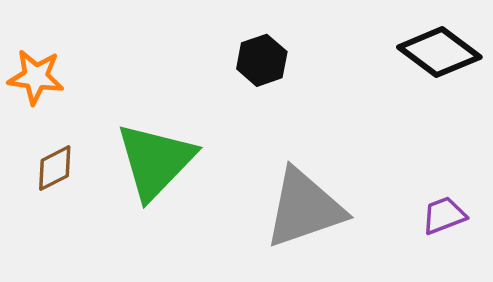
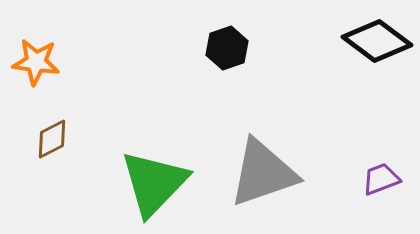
green triangle: (155, 161) -> (154, 183), moved

